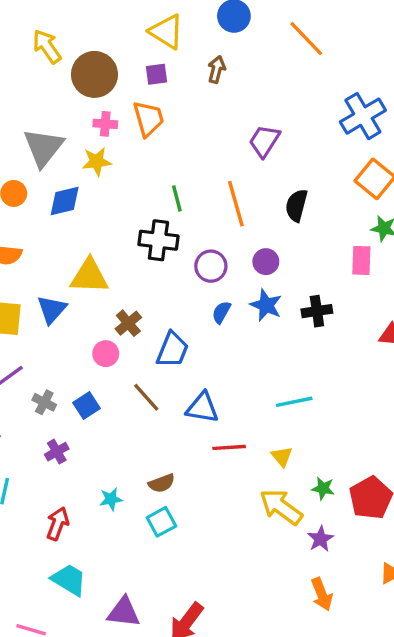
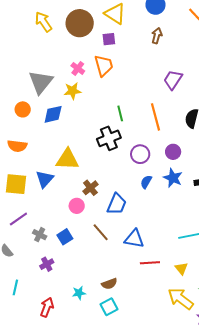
brown arrow: (217, 69) -> (157, 36), moved
brown circle: (94, 74) -> (80, 23), moved
pink cross: (105, 124) -> (78, 68), turned 32
black cross: (158, 240) -> (109, 138), turned -30

